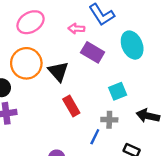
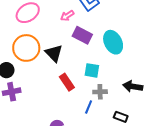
pink arrow: (76, 29) -> (67, 16), turned -32
cyan ellipse: (132, 45) -> (113, 42), moved
cyan square: (118, 91) -> (92, 70), moved, turned 35

